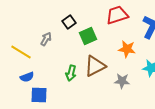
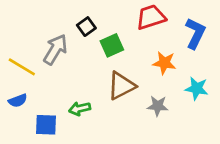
gray arrow: (46, 39) -> (55, 49), size x1.6
green arrow: (71, 73) -> (80, 109), moved, turned 63
blue semicircle: (27, 77) -> (18, 101), moved

